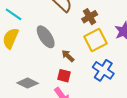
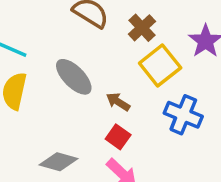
red square: (64, 76) -> (118, 137), turned 32

